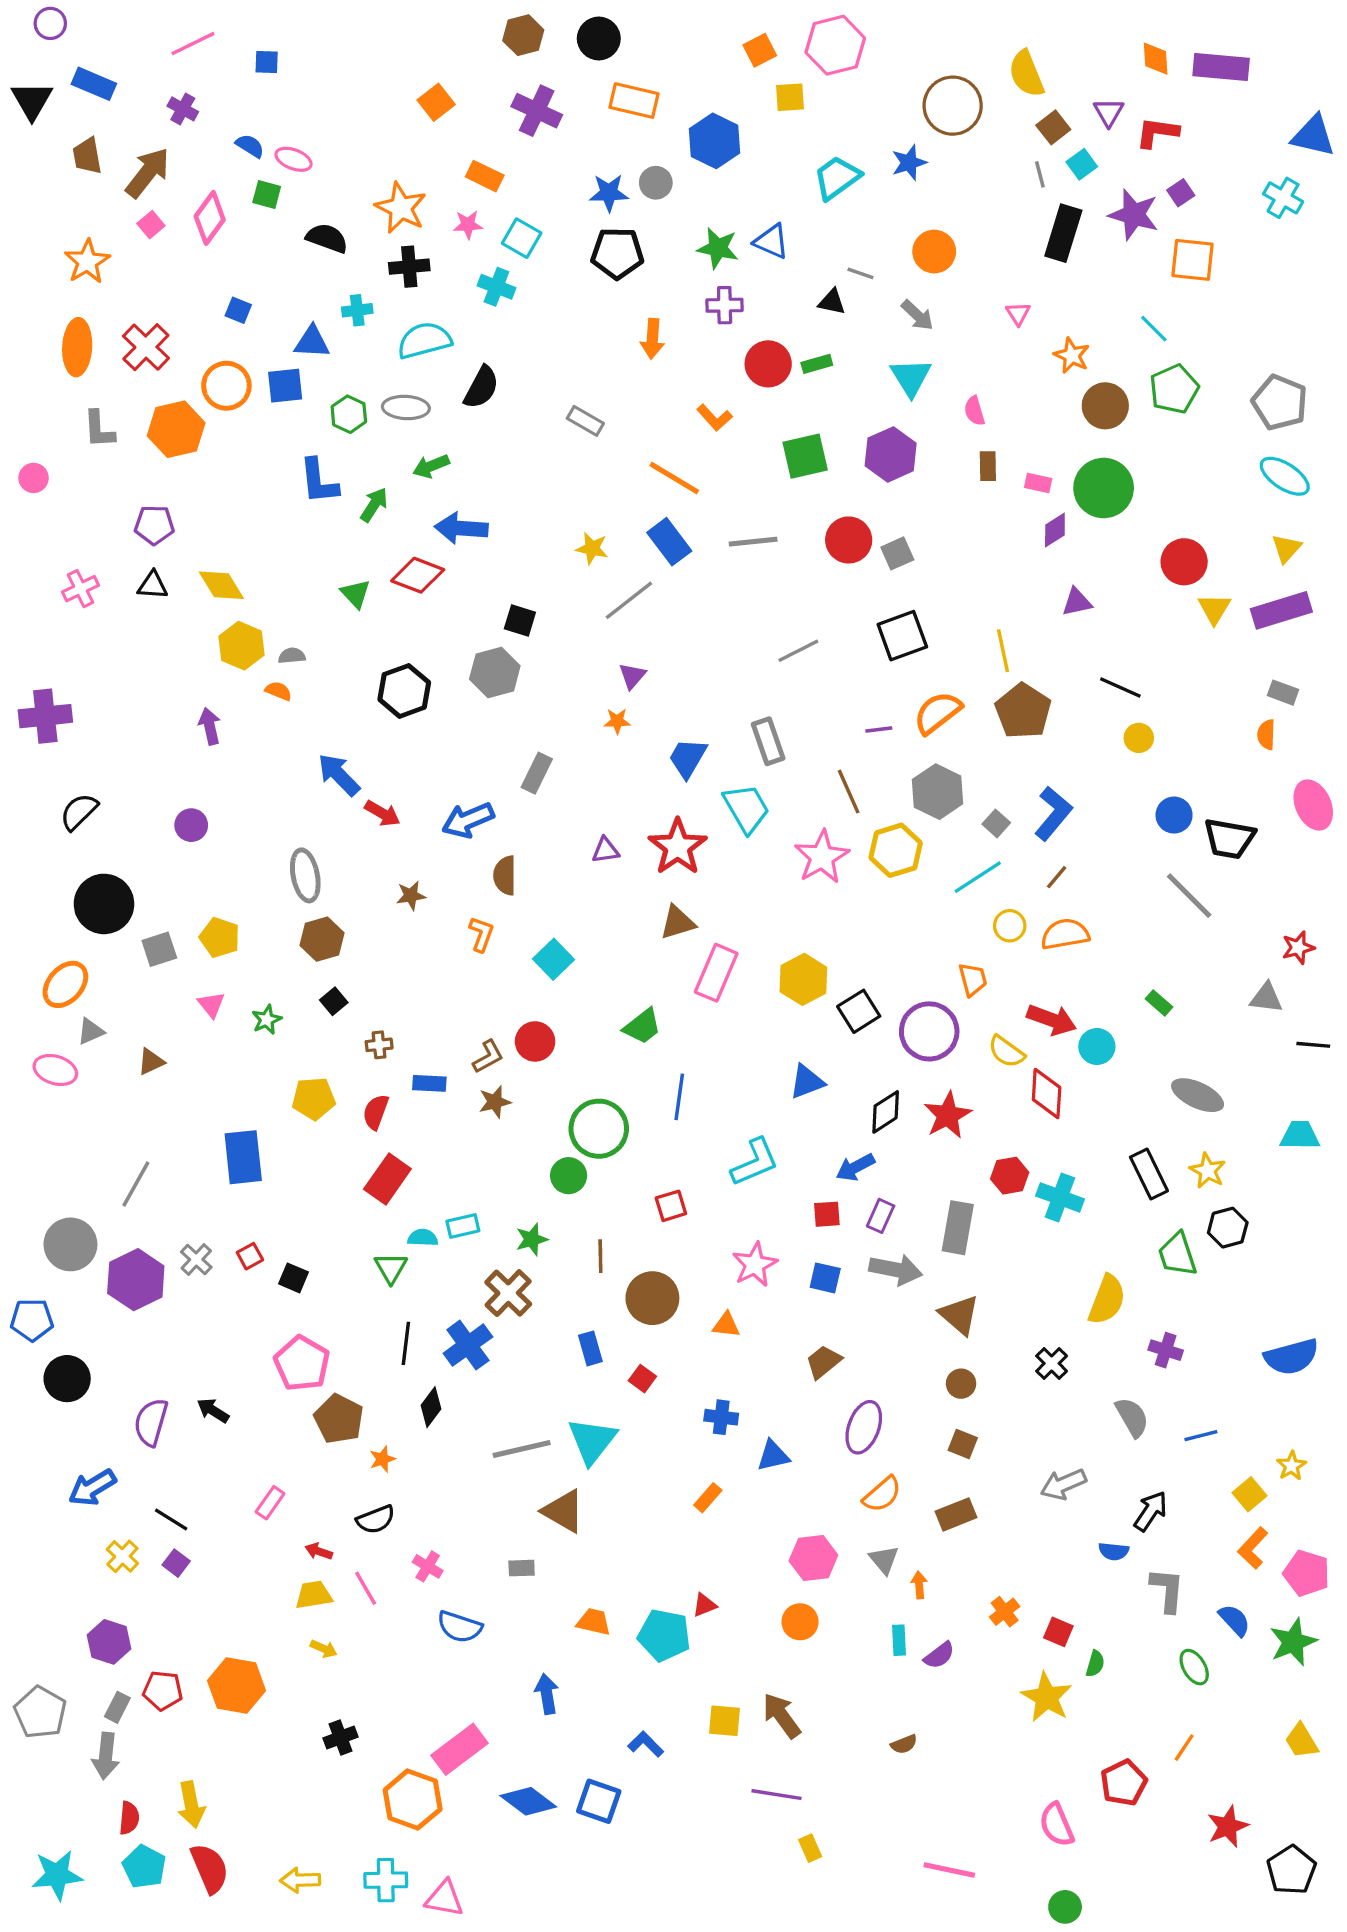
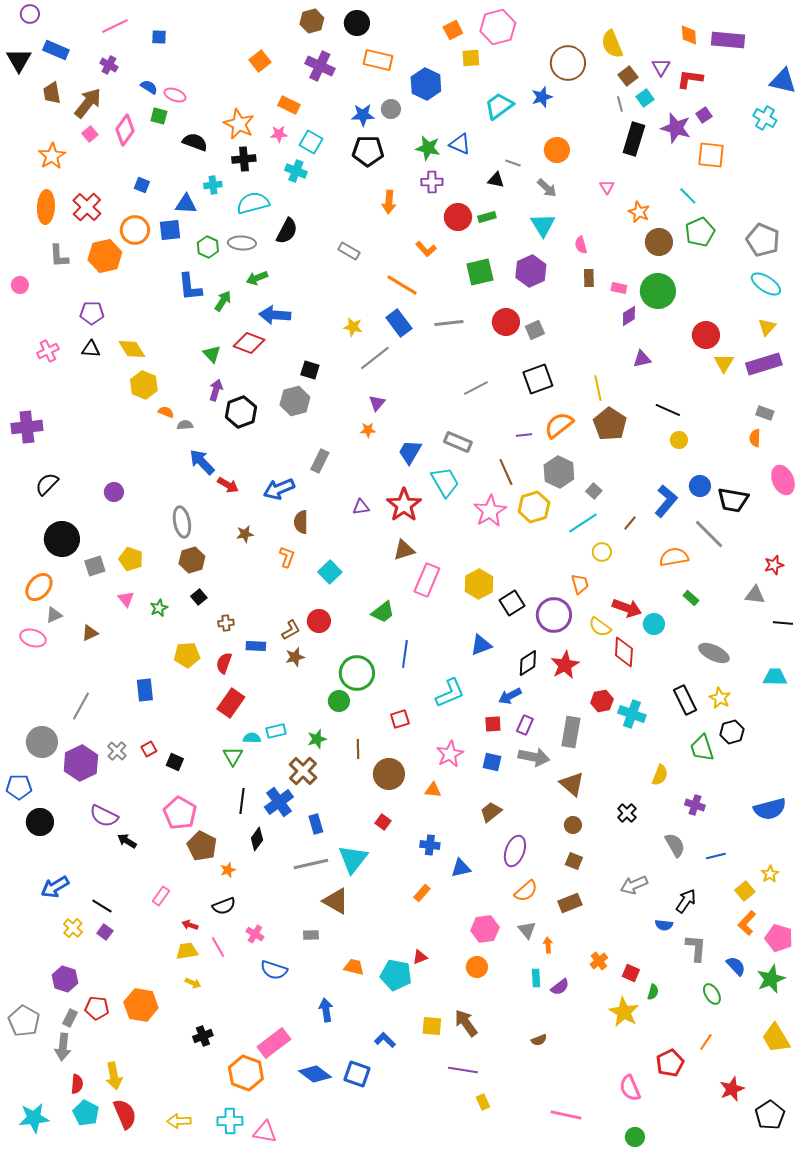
gray semicircle: (292, 656) -> (185, 425), moved
purple arrow: (210, 726) -> (216, 390), moved, turned 30
gray rectangle: (768, 741) -> (458, 442), turned -48
blue L-shape: (1053, 813) -> (666, 501), moved
orange semicircle: (1065, 934) -> (674, 557), moved
blue rectangle: (243, 1157) -> (145, 690), size x0.7
yellow semicircle: (1107, 1300) -> (660, 775), size x0.7
blue rectangle: (590, 1348) -> (316, 824), moved
purple semicircle: (151, 1422) -> (104, 816), moved, turned -80
yellow trapezoid: (1302, 1741) -> (776, 1038), size x1.4

